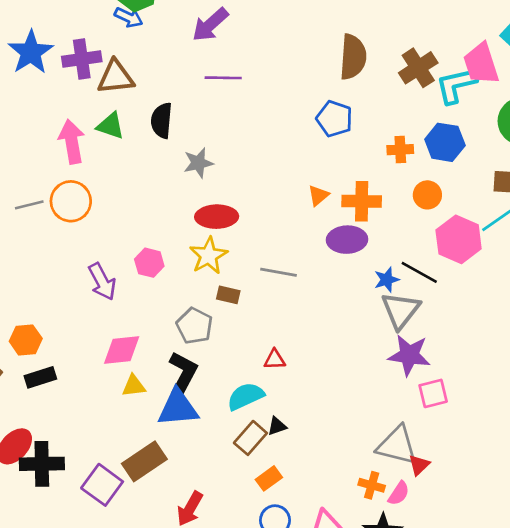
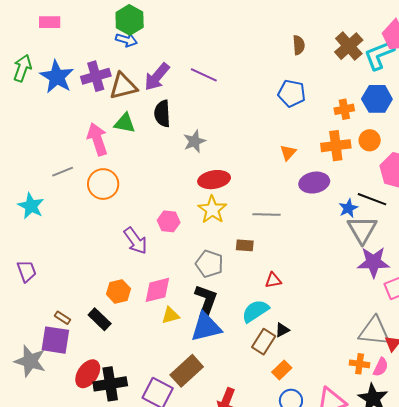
purple arrow: (210, 25) -> (157, 77), moved
brown semicircle: (353, 57) -> (299, 45), size x0.6
purple line: (223, 78) -> (204, 75), turned 32
orange cross: (362, 201) -> (336, 146), moved
gray line: (29, 205) -> (63, 172), moved
brown rectangle: (228, 295) -> (245, 245), moved
orange hexagon: (26, 340) -> (118, 291), moved
black rectangle: (40, 377) -> (100, 319), turned 70

